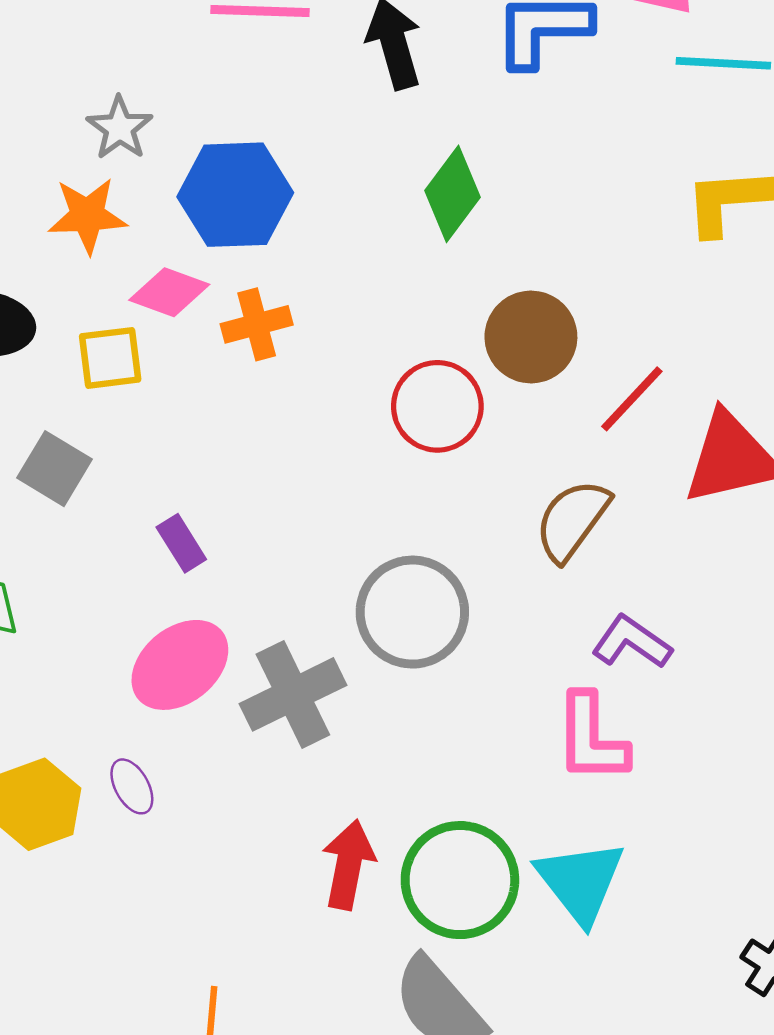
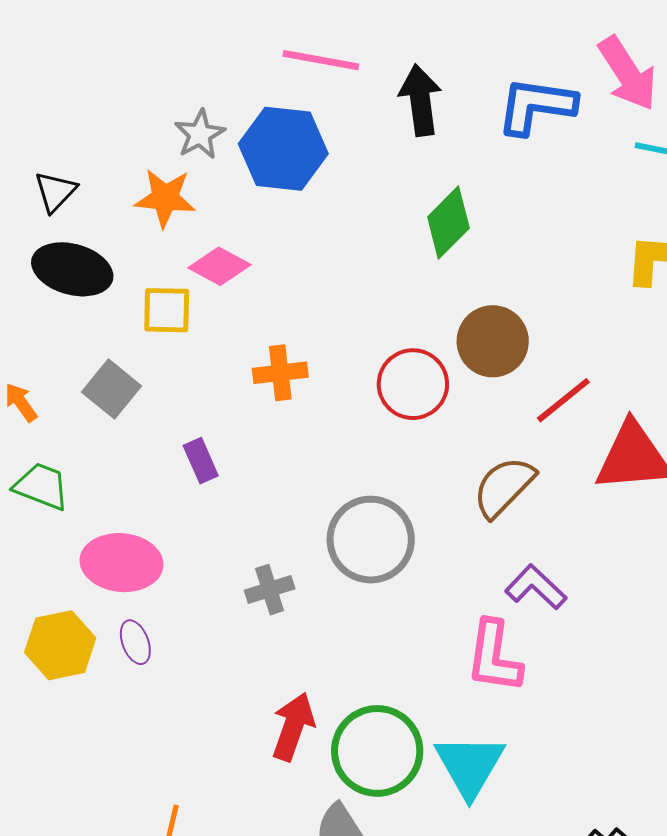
blue hexagon: (235, 195) -> (283, 149), moved
orange cross: (257, 324) -> (280, 373), moved
pink ellipse: (180, 665) -> (122, 563), moved, turned 36
gray cross: (293, 694) -> (270, 590), size x0.6

